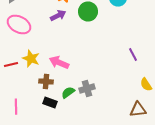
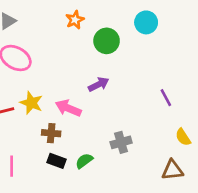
purple arrow: (58, 16) -> (99, 84), moved
gray cross: (87, 88) -> (121, 142), moved
green semicircle: (68, 92) -> (84, 161), moved

